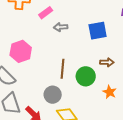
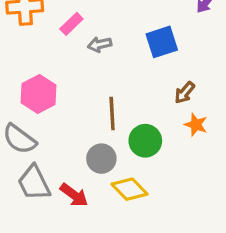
brown arrow: (107, 62) -> (185, 93), turned 136
green circle: (86, 76) -> (145, 141), moved
orange star: (110, 92) -> (196, 125), moved

